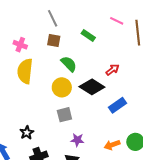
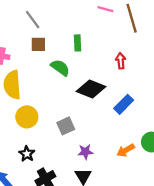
green rectangle: (88, 35) -> (77, 43), moved, turned 64
red arrow: (112, 70) -> (121, 61), moved, turned -48
yellow circle: (62, 87) -> (27, 117), moved

